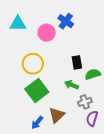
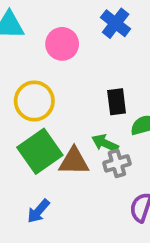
blue cross: (66, 21) -> (116, 23), moved
gray cross: (85, 102) -> (117, 163), moved
brown triangle: (57, 115) -> (74, 161), moved, turned 42

